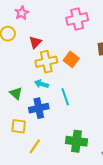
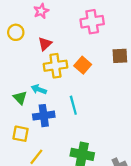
pink star: (22, 13) -> (41, 11), moved
cyan arrow: (41, 84) -> (39, 89), moved

